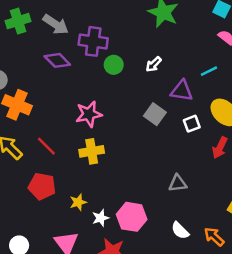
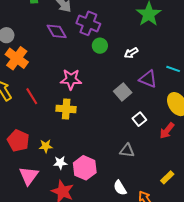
cyan line: (209, 71) -> (173, 69), turned 32
white square: (192, 124) -> (139, 119), moved, turned -32
red pentagon: (42, 186) -> (18, 141), moved

